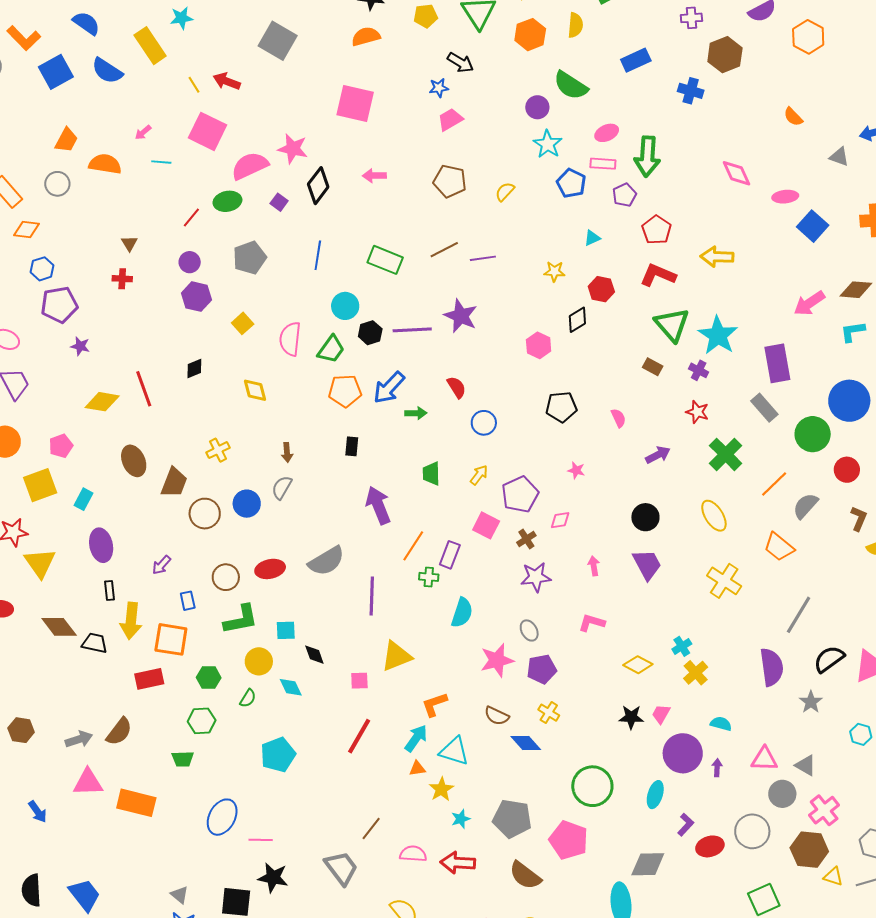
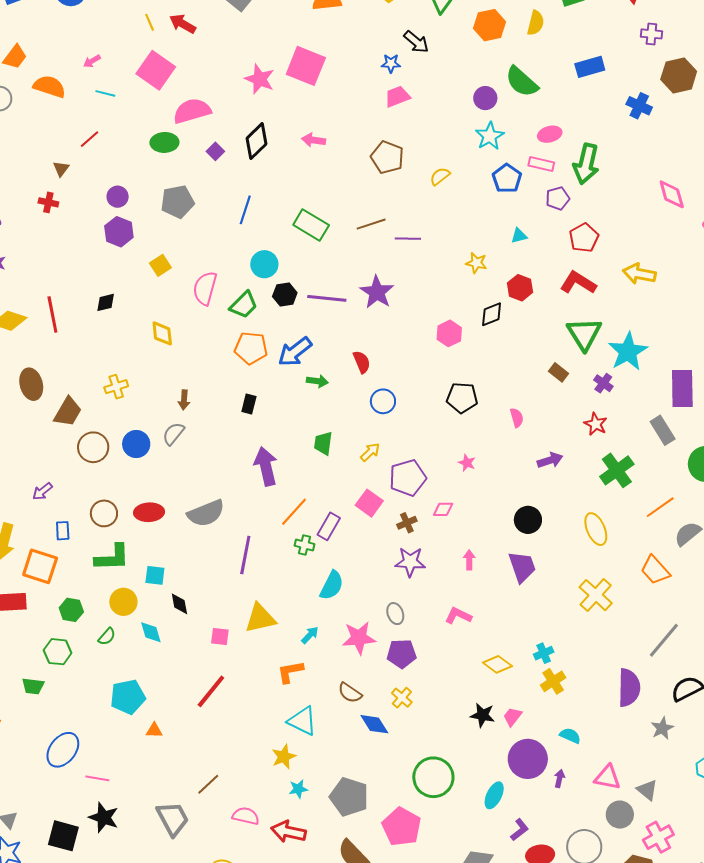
pink star: (293, 149) -> (260, 79), moved
red line: (191, 217) -> (90, 139), moved
cyan arrow: (416, 738) -> (310, 635), moved, size x0.7
orange triangle: (417, 768) -> (154, 730), moved

